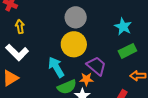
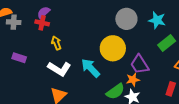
gray circle: (76, 17) -> (126, 19), moved
purple trapezoid: (96, 66) -> (140, 64), turned -150
cyan arrow: (56, 67) -> (91, 68), moved

